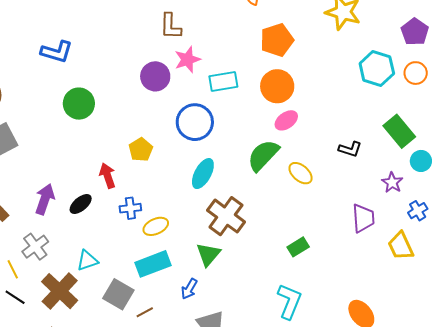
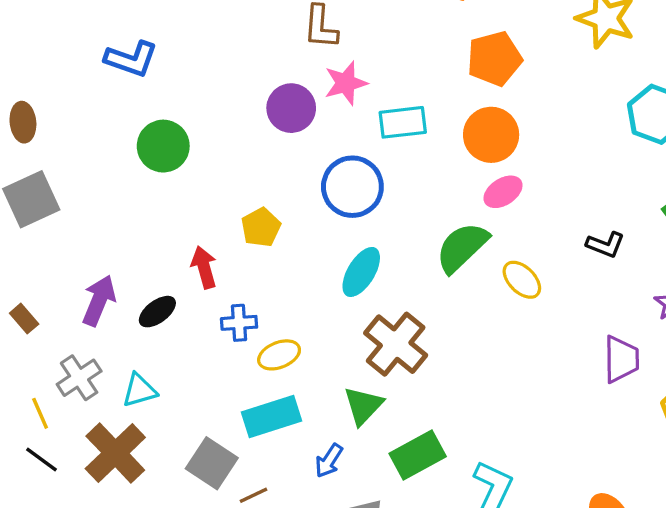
green rectangle: (298, 247) -> (418, 455), moved, size x1.5
cyan triangle: (87, 261) -> (139, 390), moved

